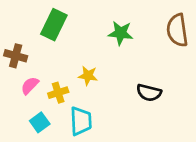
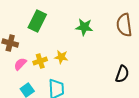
yellow cross: (58, 93) -> (40, 61), moved
black semicircle: (149, 93) -> (122, 74), moved, turned -84

